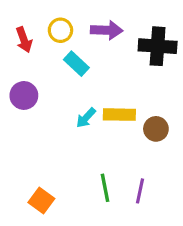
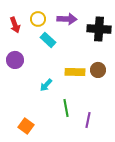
cyan arrow: (86, 118) -> (46, 85), moved
brown circle: (156, 129) -> (98, 70), moved
green line: (105, 188) -> (66, 108), moved

